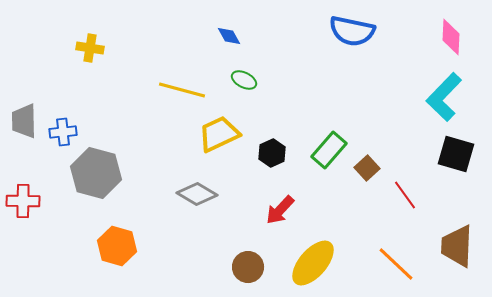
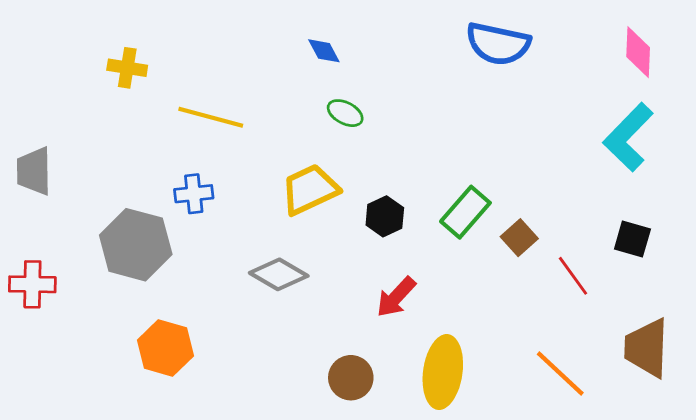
yellow line: (182, 90) -> (211, 117), moved
blue cross: (63, 132) -> (194, 194), moved
black square: (456, 154) -> (632, 239), moved, size x0.7
yellow ellipse: (313, 263) -> (443, 372), turned -33

